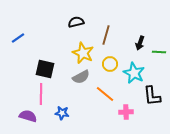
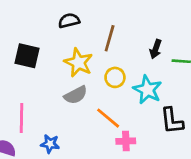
black square: (45, 69) -> (27, 56), moved
pink cross: (126, 112) -> (126, 141), moved

